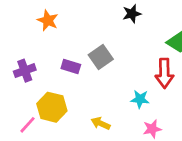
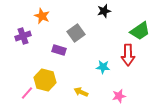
gray square: (101, 57) -> (76, 33), moved
purple cross: (25, 71) -> (23, 36), moved
cyan star: (140, 99) -> (103, 67), moved

